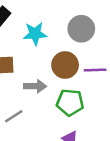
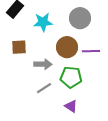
gray line: (14, 116) -> (44, 88), moved

